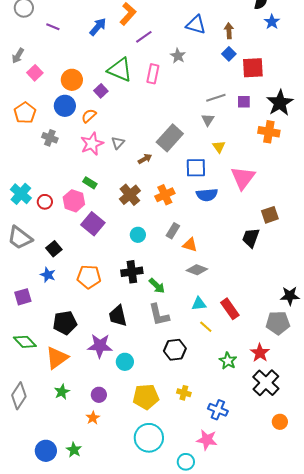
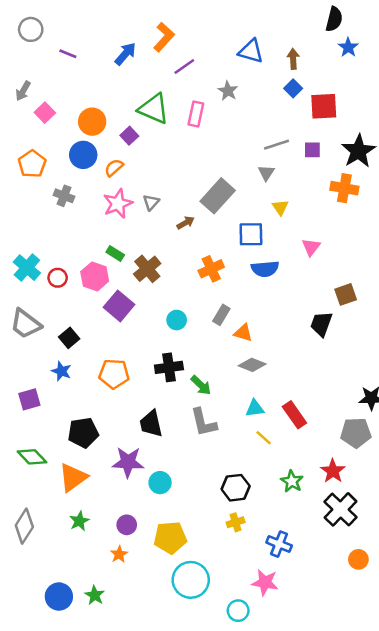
pink triangle: (243, 178) -> (311, 247), size x0.6
brown cross: (130, 195) -> (147, 269), moved
black hexagon: (175, 350) -> (236, 488), moved
yellow cross: (184, 393) -> (236, 522), turned -32
yellow pentagon: (146, 397) -> (170, 538), moved

